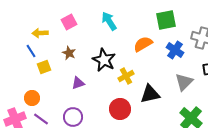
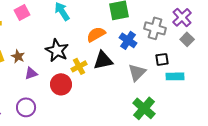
brown star: (69, 53) -> (18, 56), moved
black triangle: (150, 94) -> (103, 60), moved
red circle: (120, 109) -> (61, 84), moved

